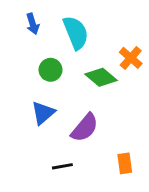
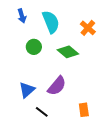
orange cross: (131, 58) -> (88, 28), moved
blue triangle: (43, 113) -> (27, 90), moved
black line: (62, 166) -> (42, 112), turned 48

